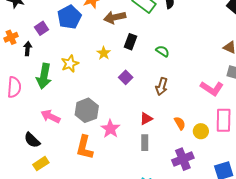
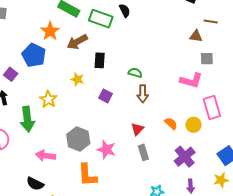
green semicircle: (163, 51) -> (135, 73), moved

